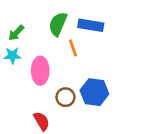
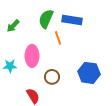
cyan star: (12, 56) -> (10, 66), moved
blue hexagon: (94, 92) -> (89, 73), moved

